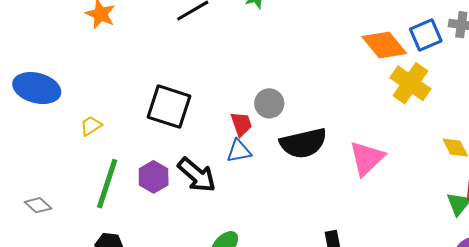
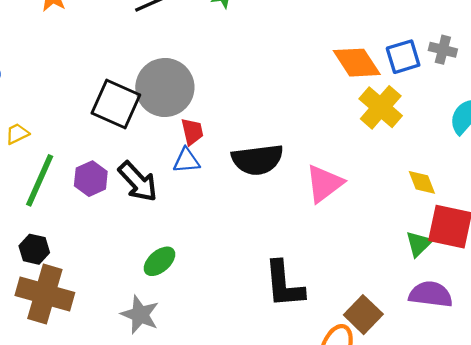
gray circle: (269, 103) -> (165, 87), moved, size x1.8
yellow trapezoid: (91, 126) -> (17, 134), moved

